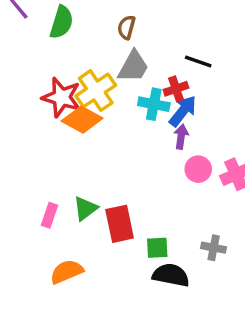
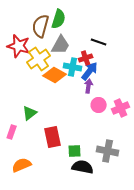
green semicircle: (62, 22) -> (59, 19), moved
brown semicircle: (126, 27) -> (41, 26), moved, size x1.6
red star: (62, 97) -> (19, 46), moved
orange diamond: (82, 120) -> (55, 75), moved
green triangle: (85, 208) -> (30, 113), moved
gray cross: (214, 248) -> (108, 151), size x1.5

